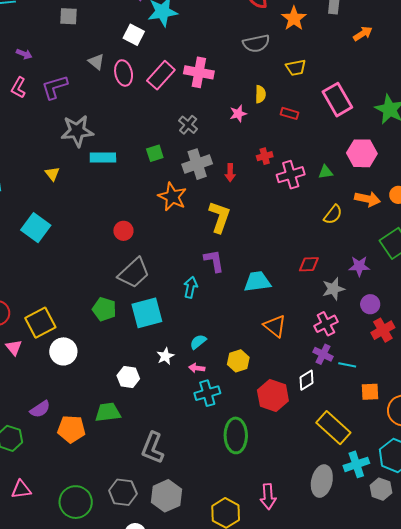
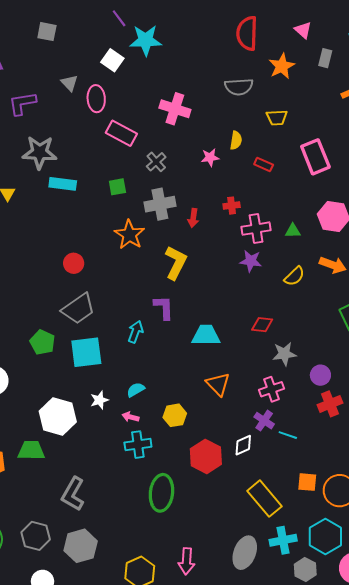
pink rectangle: (161, 75) -> (121, 133), moved, turned 68
purple star: (359, 266) -> (251, 261), moved
white hexagon: (128, 377) -> (58, 417), size x1.6
orange square: (370, 392) -> (307, 482), moved

